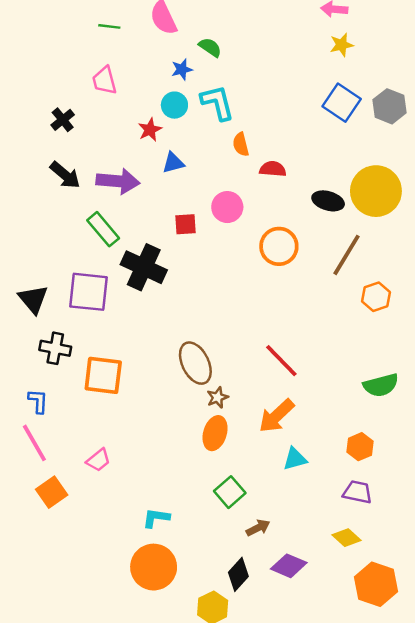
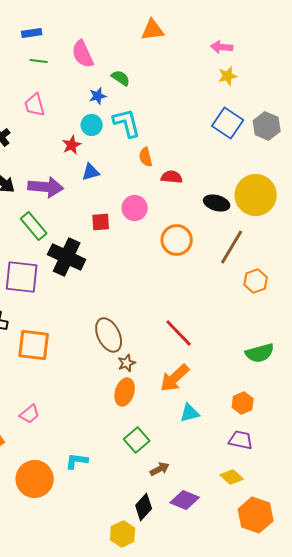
orange circle: (154, 567) -> (35, 479), moved

